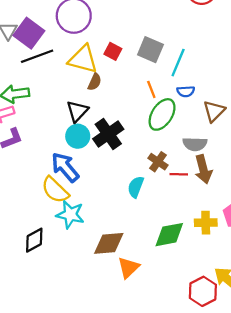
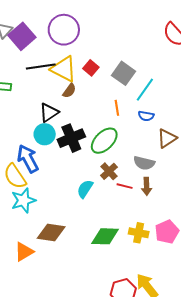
black line: (37, 56) -> (41, 66), moved
green ellipse: (162, 114) -> (104, 141), moved
brown arrow: (203, 169) -> (147, 186), size x0.7
cyan star: (70, 215) -> (23, 200), turned 30
orange triangle: (128, 267) -> (24, 252), moved

